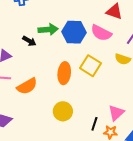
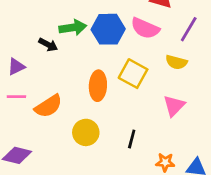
yellow circle: (63, 111) -> (86, 132), moved
pink triangle: (116, 113) -> (174, 106), moved
black line: (94, 124) -> (132, 139), moved

